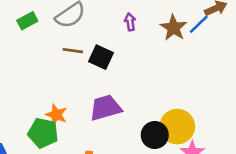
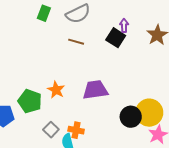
green rectangle: (27, 21) -> (44, 13), turned -49
black square: (101, 57) -> (116, 38), moved
green pentagon: (43, 133) -> (30, 101), moved

